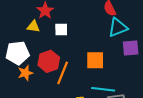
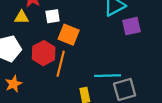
orange square: (95, 60) -> (69, 35), moved, turned 30
orange star: (25, 73) -> (14, 84), moved

